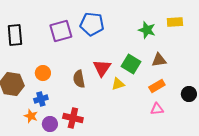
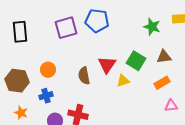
pink triangle: (157, 109) -> (171, 106), moved
orange star: (31, 116) -> (21, 113), moved

